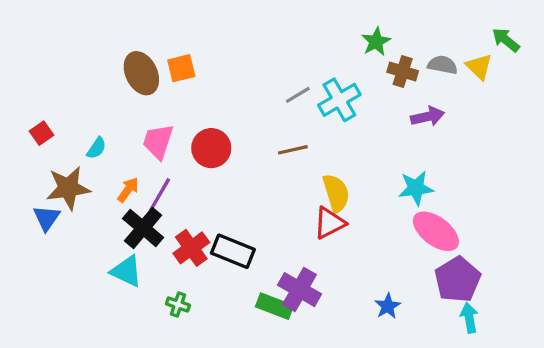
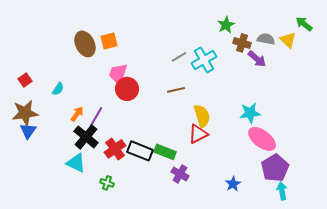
purple arrow: (428, 116) -> (257, 59), moved, turned 54
pink trapezoid: (158, 141) -> (118, 74), moved
brown star: (68, 188) -> (25, 113), moved
purple cross: (299, 290) -> (180, 174), size x0.7
green rectangle: (274, 306) -> (165, 152), moved

